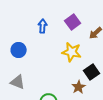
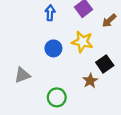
blue circle: (19, 50) -> (53, 48), moved
gray triangle: (18, 82) -> (22, 75), turned -42

